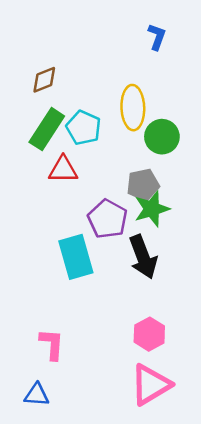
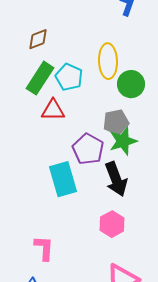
pink hexagon: (149, 334) -> (112, 224), moved

